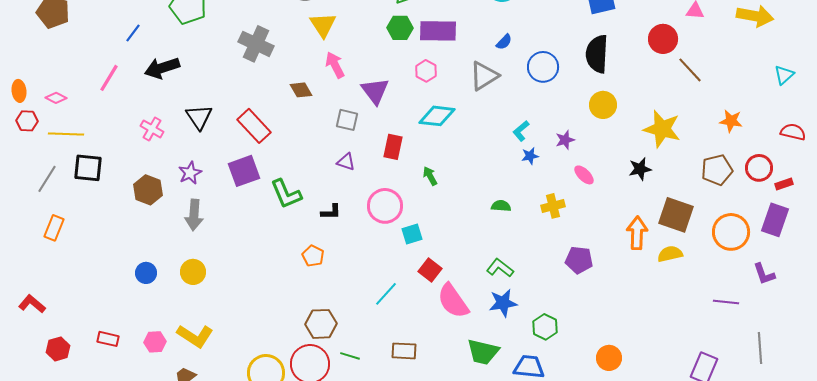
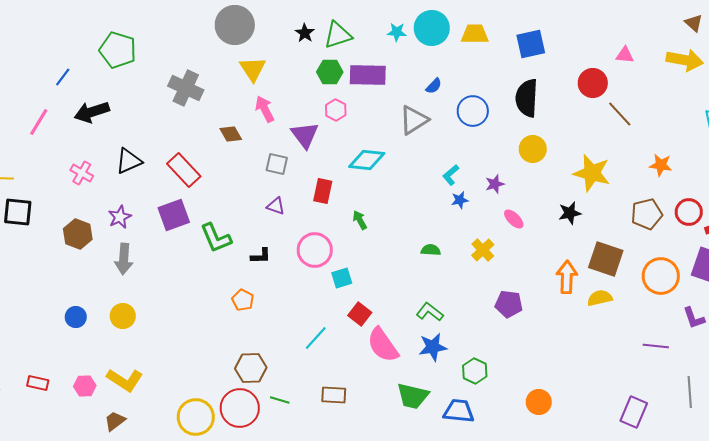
pink hexagon: (426, 71) -> (336, 110), moved
black triangle: (199, 117) -> (129, 161), turned 40
yellow cross: (553, 206) -> (483, 250), turned -30

